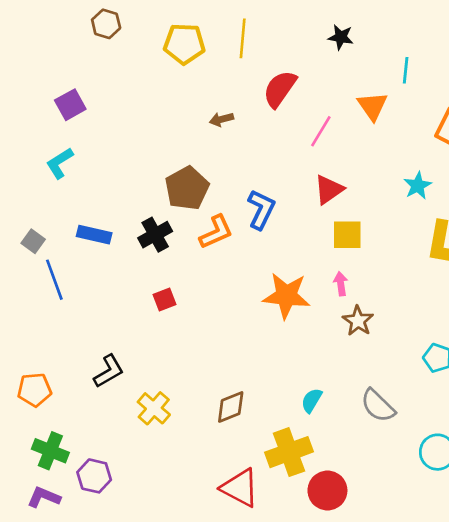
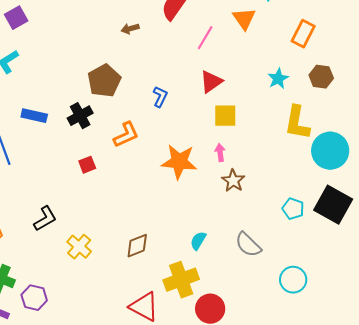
blue L-shape: (261, 209) -> (160, 97), size x0.7
orange L-shape: (216, 232) -> (126, 135), moved

